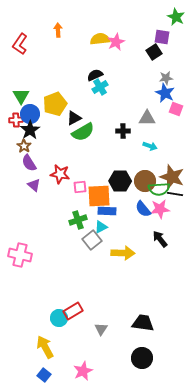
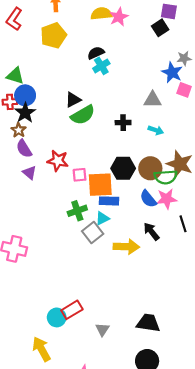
gray star: (166, 78) -> (184, 58), moved
green triangle: (21, 96) -> (15, 76), turned -42
yellow pentagon: (55, 104) -> (53, 35), moved
black cross: (123, 131) -> (123, 123), moved
black line: (175, 194) -> (183, 224), moved, turned 63
black arrow: (160, 239) -> (151, 231), moved

